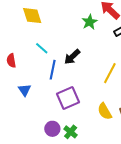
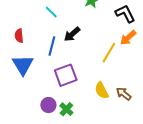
cyan line: (42, 48) -> (51, 12), moved
red semicircle: (11, 61) -> (19, 36), moved
blue triangle: (25, 90) -> (23, 65), size x1.6

